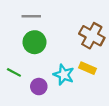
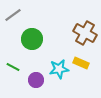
gray line: (31, 16) -> (13, 15), moved, turned -36
cyan star: (64, 75) -> (59, 69), turned -30

